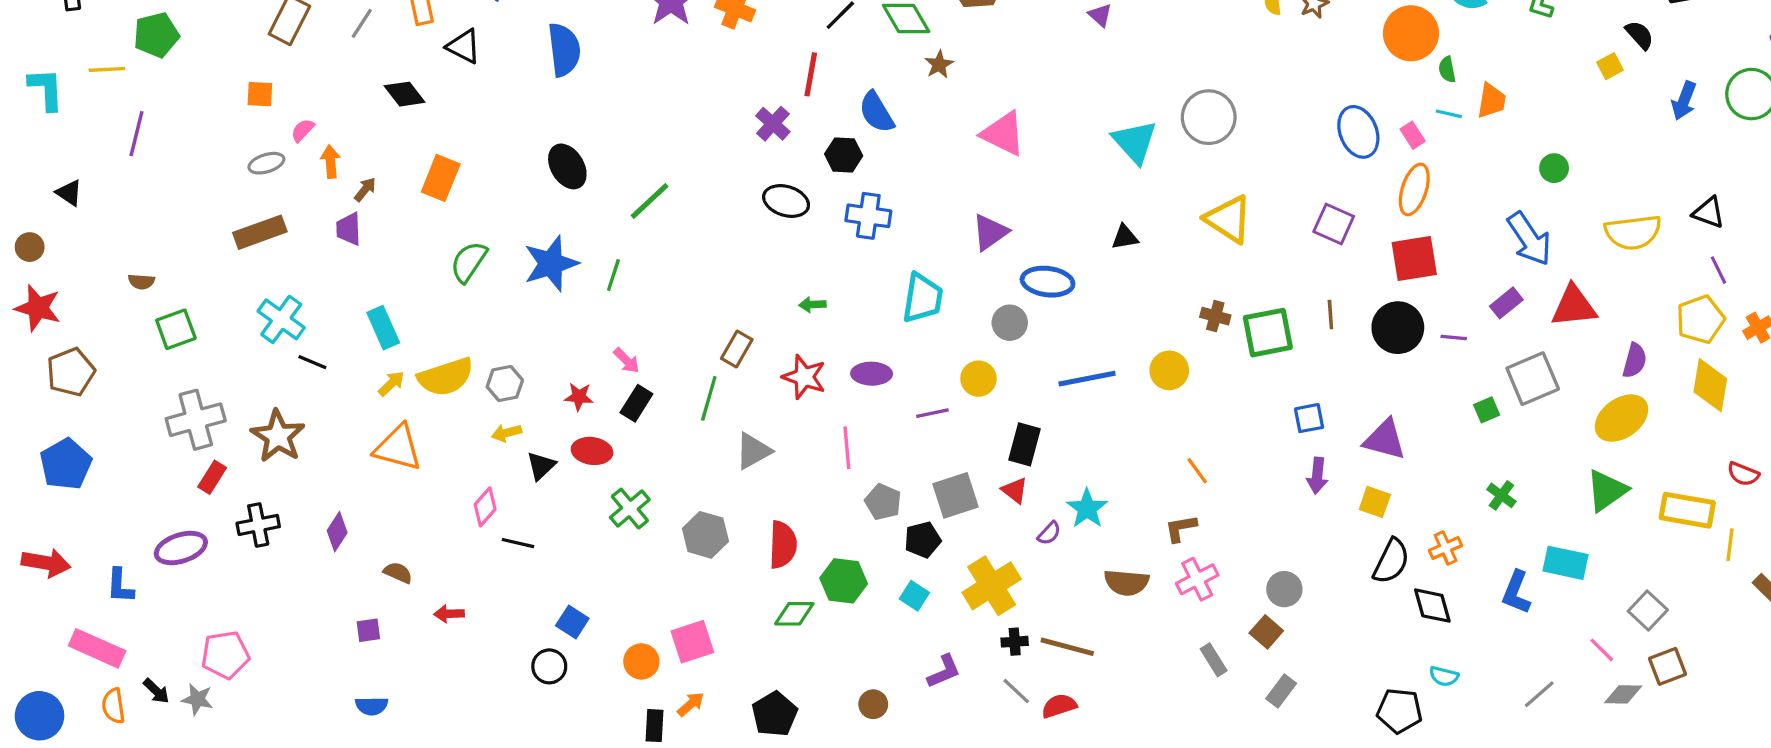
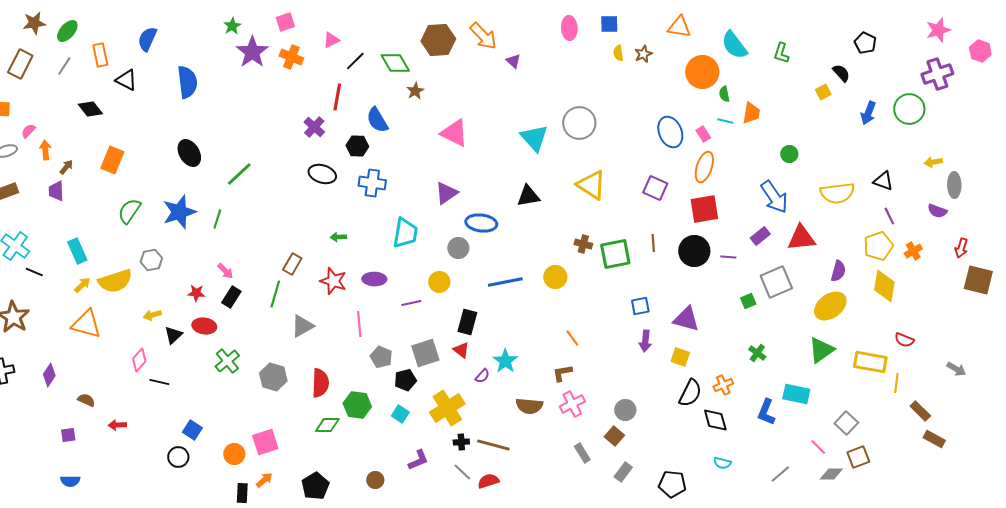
black triangle: (1125, 237) -> (528, 196), size x1.4
gray hexagon: (505, 384) -> (151, 260), moved
black pentagon: (1399, 711) -> (672, 484), moved

